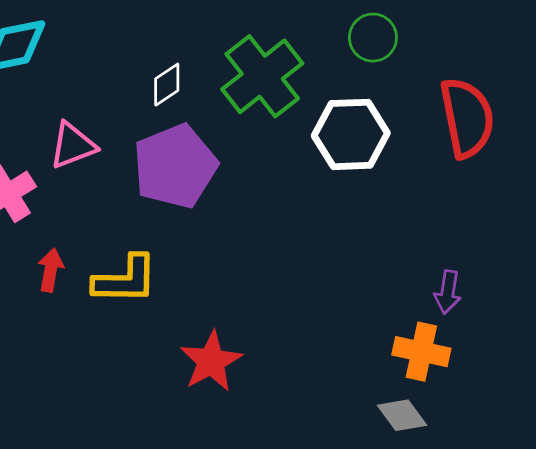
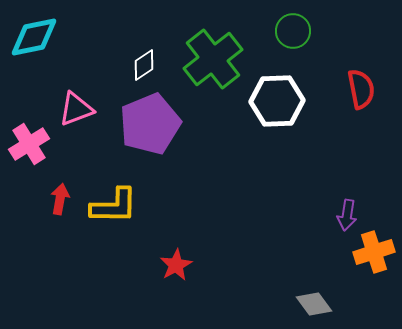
red semicircle: (467, 118) -> (361, 89), size x0.7
orange cross: (421, 352) -> (374, 252), moved, turned -30
red star: (211, 361) -> (176, 265), size x0.7

